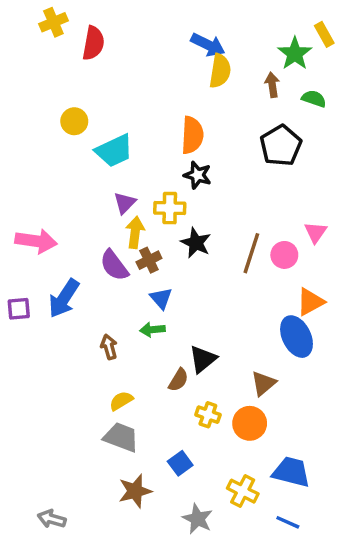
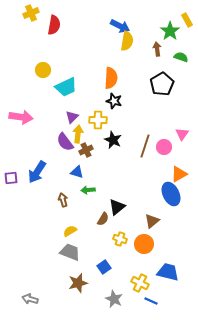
pink arrow: (36, 241) -> (21, 117), moved
purple semicircle: (114, 265) -> (65, 142), moved
blue triangle: (161, 298) -> (77, 172), moved, turned -32
blue line: (288, 522) -> (151, 301), moved

